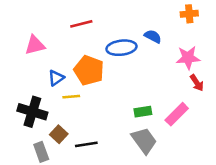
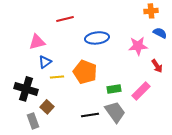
blue semicircle: (153, 36) -> (160, 33), moved
pink triangle: (35, 45) -> (37, 42), moved
pink star: (188, 58) -> (138, 46), moved
orange pentagon: (89, 70) -> (85, 72), moved
black line: (86, 144) -> (90, 115), moved

